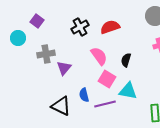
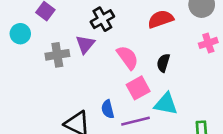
red semicircle: (110, 27) -> (161, 19), moved
purple triangle: (64, 68) -> (85, 44), moved
pink square: (107, 79) -> (138, 88), turned 30

